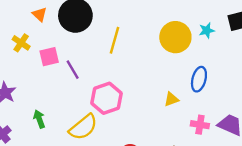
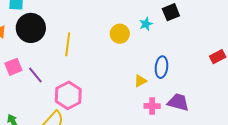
yellow circle: (175, 37) -> (120, 34), size x0.7
blue ellipse: (199, 79) -> (161, 67), moved
yellow triangle: (171, 99) -> (140, 81), moved

